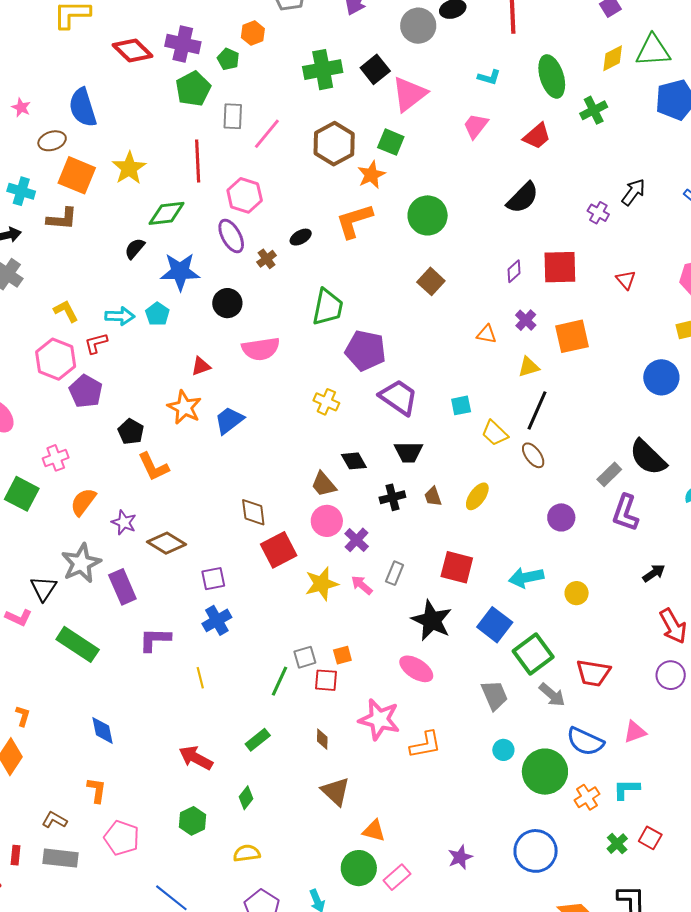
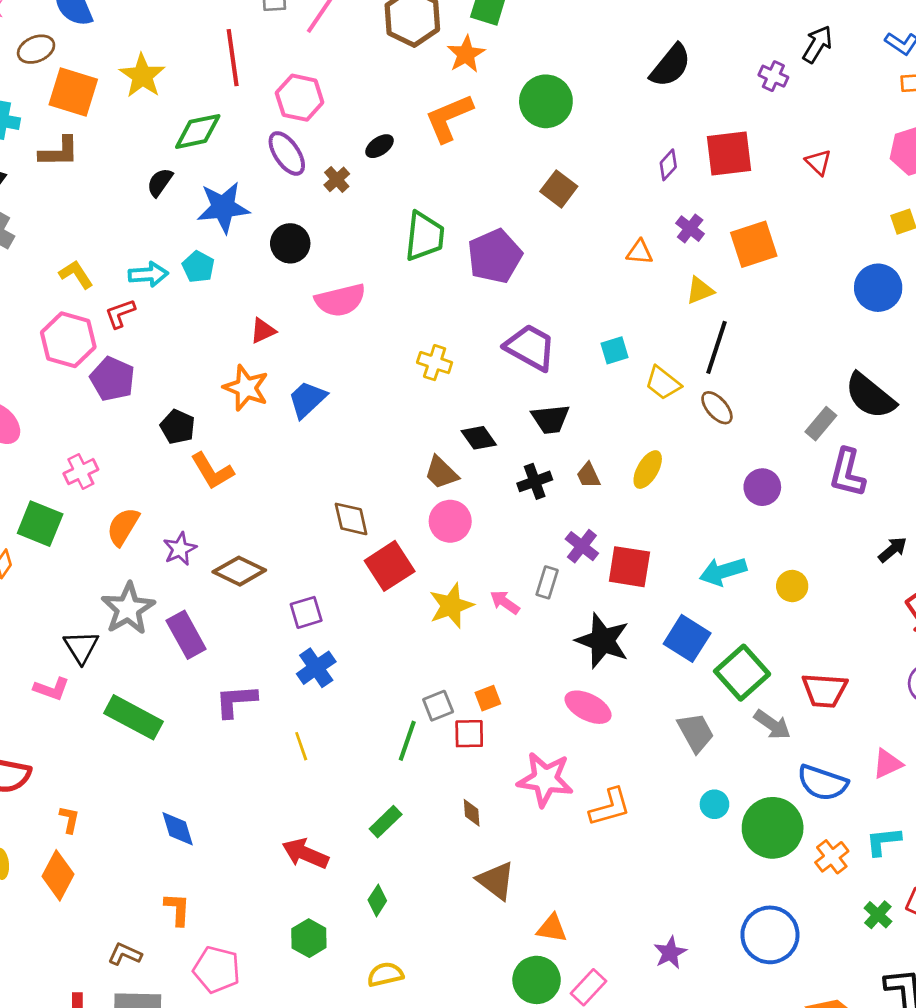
purple pentagon: (365, 350) -> (495, 256), moved, turned -30
purple star: (124, 522) -> (180, 549), turned 30
purple cross: (357, 540) -> (582, 546), moved

